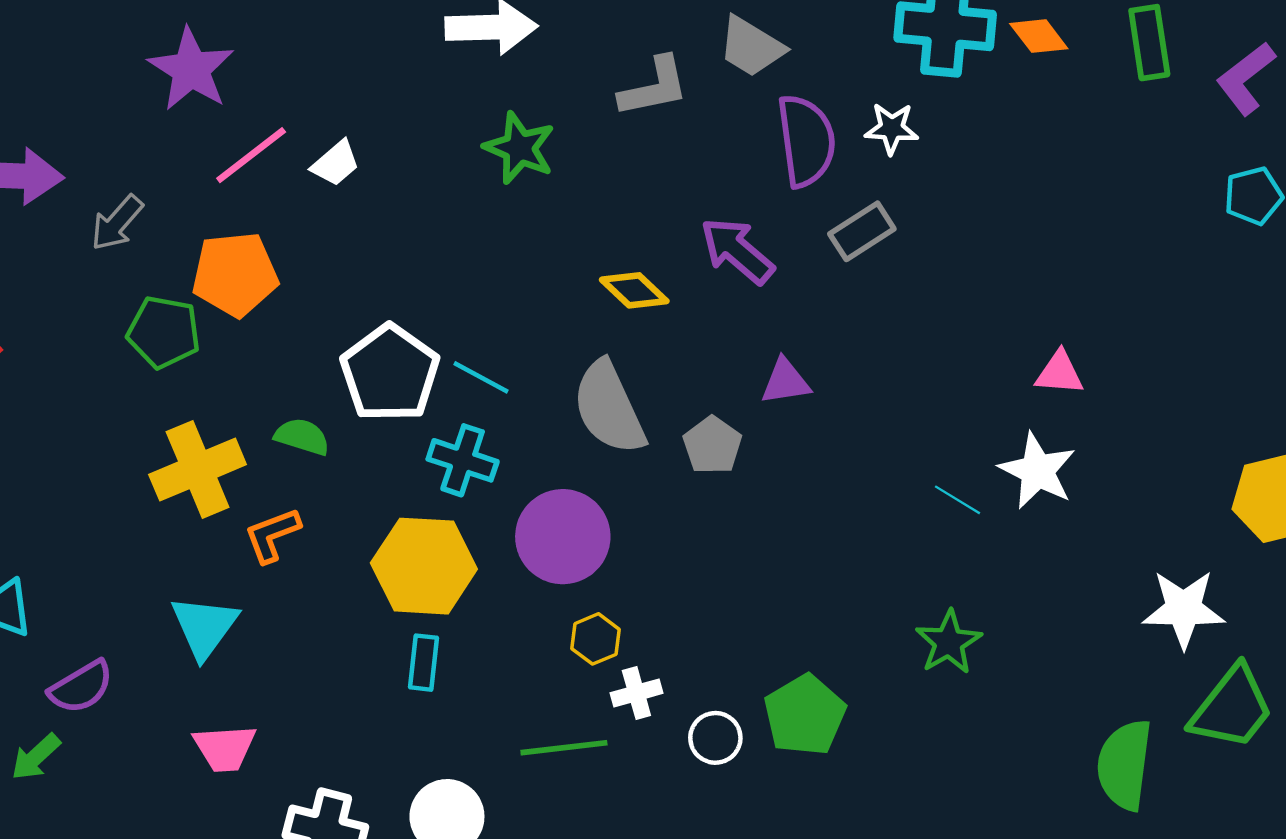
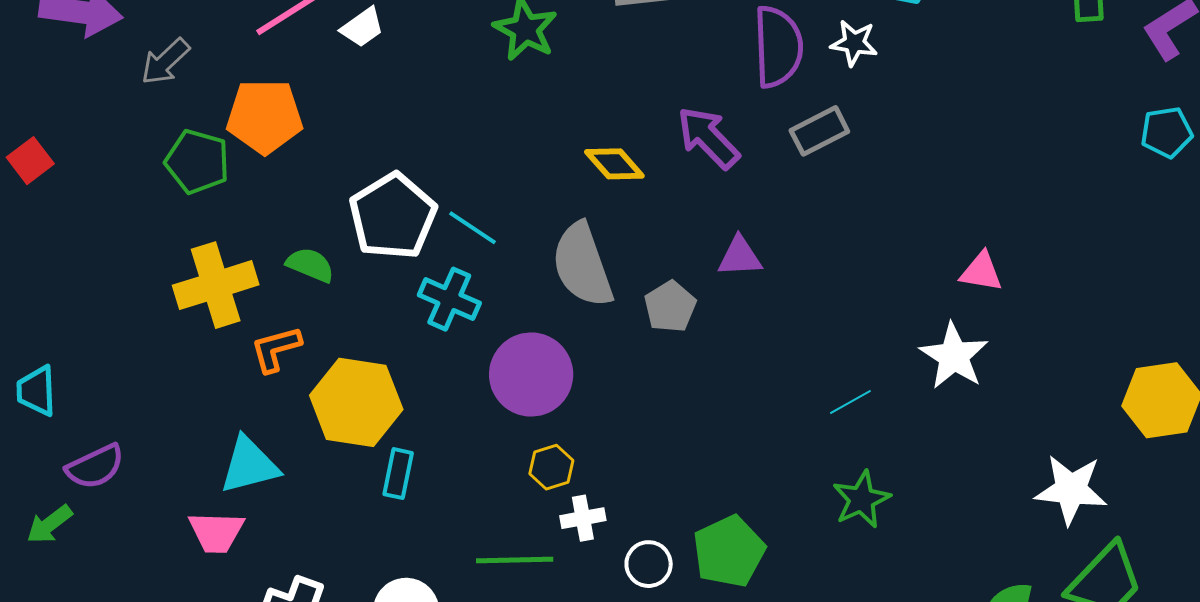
cyan line: (958, 500) -> (850, 402), moved, turned -66
yellow hexagon: (424, 566) -> (356, 402), moved
cyan triangle: (204, 627) -> (249, 465), moved, turned 34

